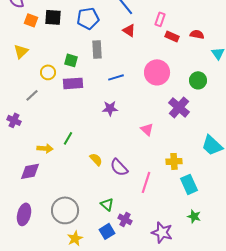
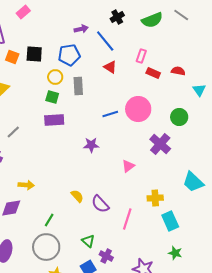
yellow circle: (48, 72) -> (55, 77), moved
blue line: (116, 77) -> (110, 114), moved
pink triangle: (147, 129) -> (128, 166), turned 40
green line: (68, 138) -> (49, 220), moved

